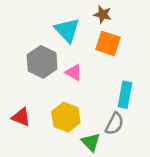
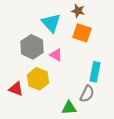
yellow hexagon: (66, 117) -> (38, 79), moved
green triangle: (91, 142) -> (69, 108), turned -49

